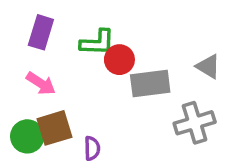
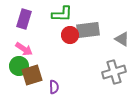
green L-shape: (97, 43) -> (62, 14), moved
gray rectangle: (150, 84) -> (88, 30), moved
green circle: (27, 136) -> (19, 66), moved

